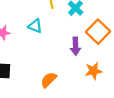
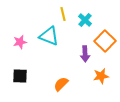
cyan triangle: (35, 26) -> (49, 36), size x1.5

